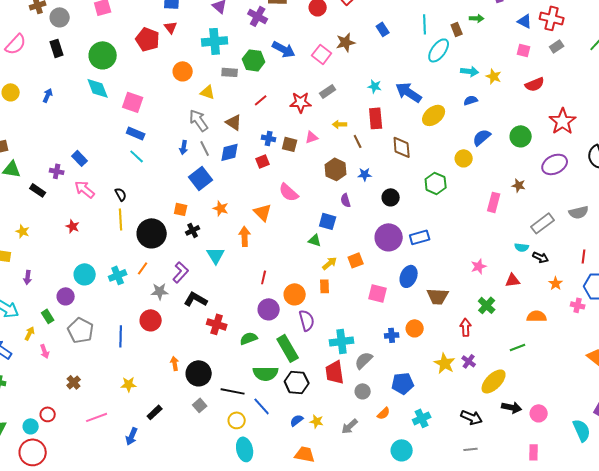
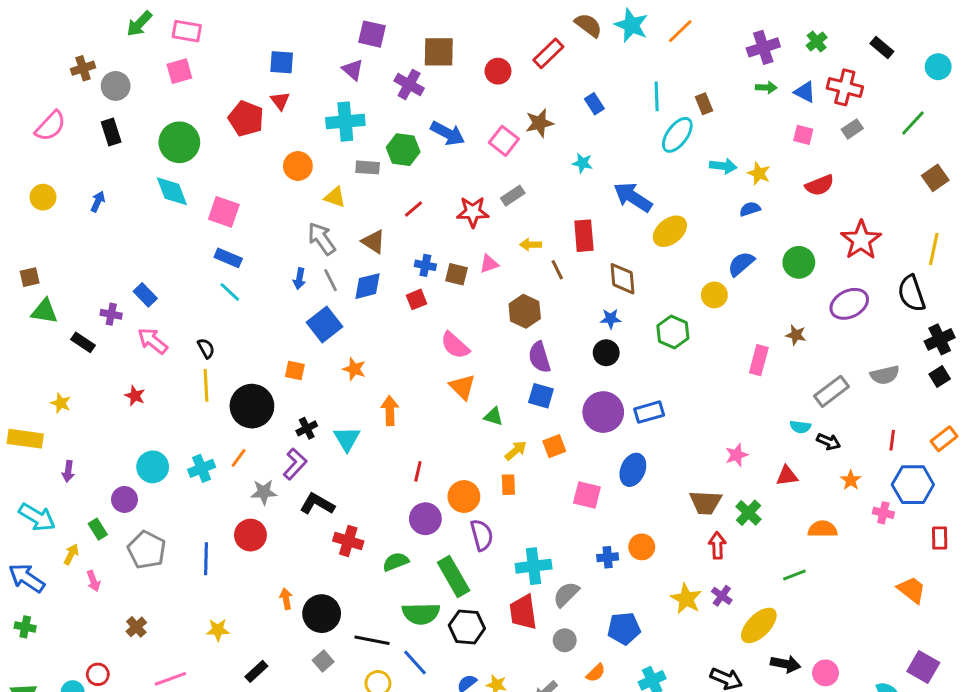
green arrow: (477, 18) -> (766, 87), moved
cyan star: (375, 86) -> (582, 163), moved
blue semicircle: (471, 100) -> (750, 209), moved
blue star: (365, 174) -> (611, 319), moved
purple semicircle: (346, 200) -> (539, 357), size x1.5
orange triangle: (263, 212) -> (462, 387), moved
blue square: (328, 221) -> (541, 396), moved
black cross: (193, 230) -> (307, 428), moved
brown trapezoid: (438, 296) -> (705, 502), moved

